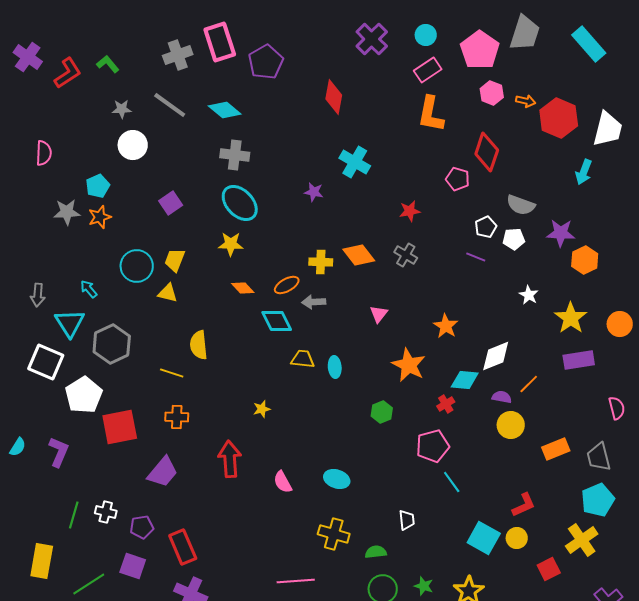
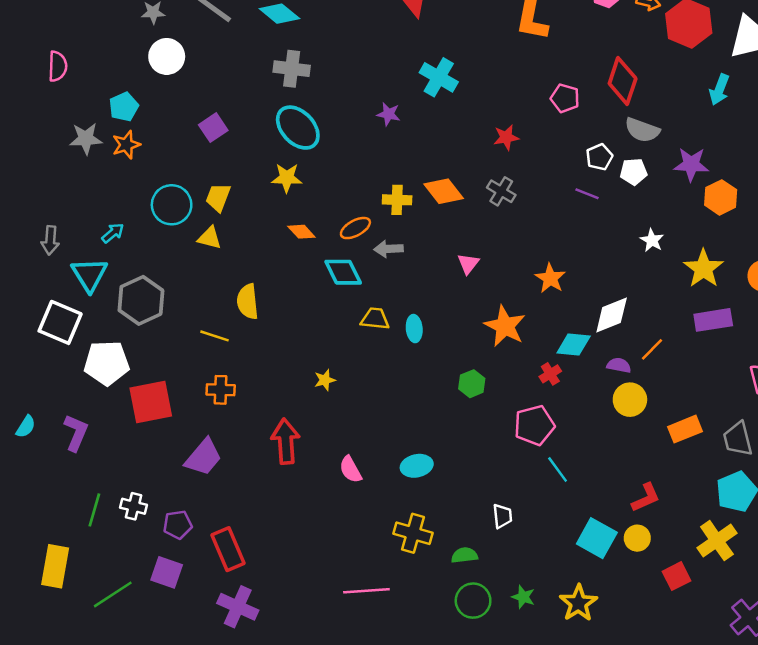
red diamond: (487, 152) -> (623, 81), moved
cyan arrow: (89, 289) -> (113, 233), turned 90
white pentagon: (84, 395) -> (107, 363), turned 30
cyan ellipse: (337, 479) -> (417, 466), turned -30

